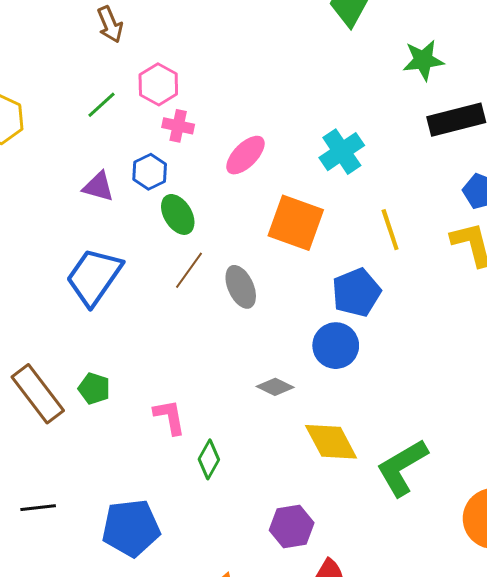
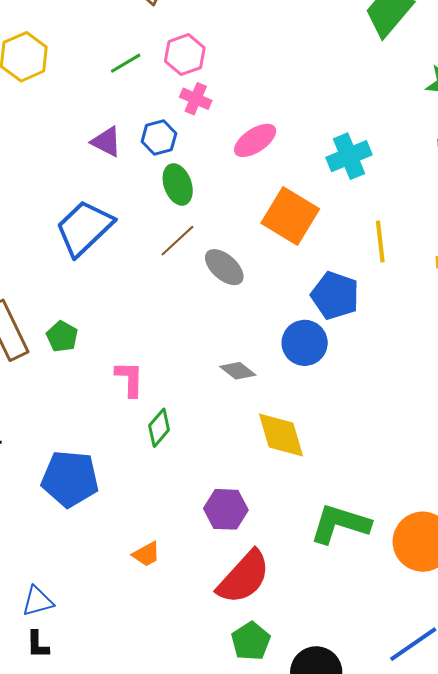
gray ellipse: (241, 287) -> (224, 267), turned -36
blue pentagon: (356, 292) -> (335, 295), turned 30
green L-shape: (402, 467) -> (340, 524), moved, turned 36

